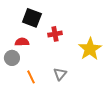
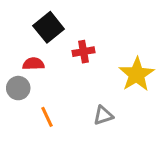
black square: (32, 18) -> (49, 27), turned 30
gray triangle: (60, 74) -> (103, 115), moved, turned 32

